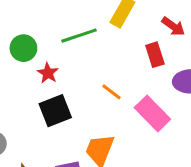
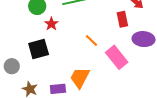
black square: (55, 111) -> (39, 49), moved

